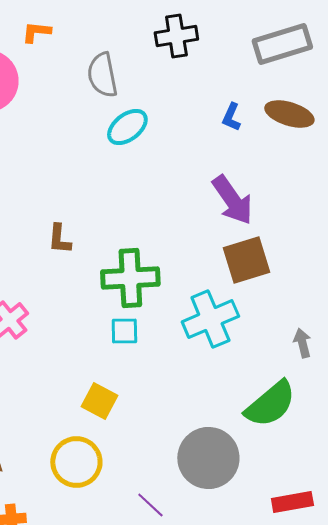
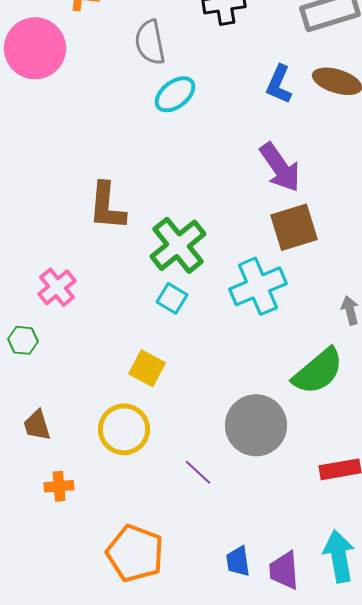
blue L-shape: (231, 117) -> (279, 84), size x1.4
brown L-shape: (59, 239) -> (107, 206), size x1.6
green cross: (130, 278) -> (178, 245), turned -36
cyan square: (124, 331) -> (172, 298), turned 32

